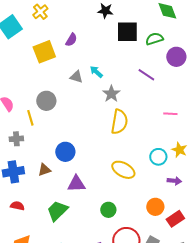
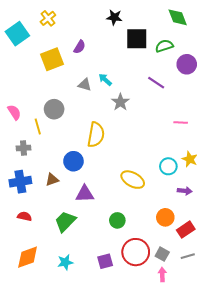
yellow semicircle: (119, 122) -> (96, 135), moved

